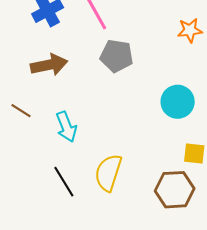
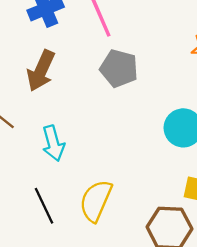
brown arrow: (49, 65) -> (41, 71), turned 120

